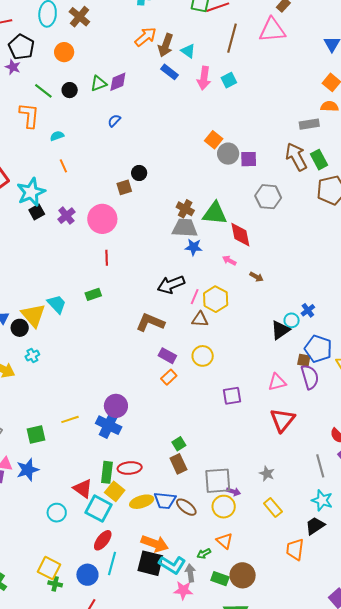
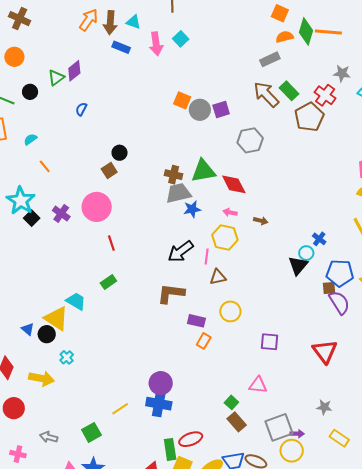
yellow hexagon: (216, 299) -> (225, 237), moved
pink triangle: (277, 382) -> (258, 385), moved, turned 36
purple square: (232, 396) -> (270, 342), turned 30

